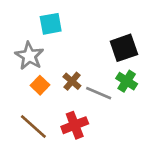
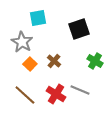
black square: (124, 48) -> (79, 29), moved
gray line: (99, 93) -> (80, 90), moved
red cross: (75, 125) -> (56, 94), turned -36

